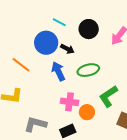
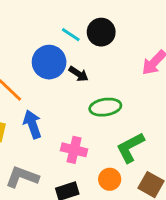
black circle: (89, 29) -> (101, 32), moved
blue arrow: (58, 71) -> (32, 124), moved
orange circle: (87, 112) -> (110, 179), moved

